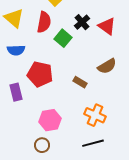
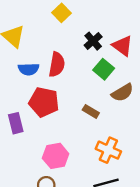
red semicircle: (44, 22) -> (57, 64), moved
green square: (63, 38) -> (104, 69), moved
blue semicircle: (16, 50) -> (29, 69), moved

